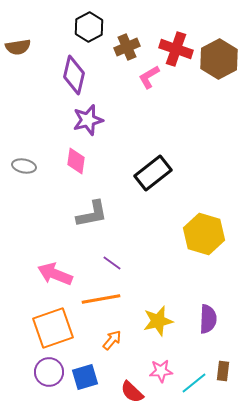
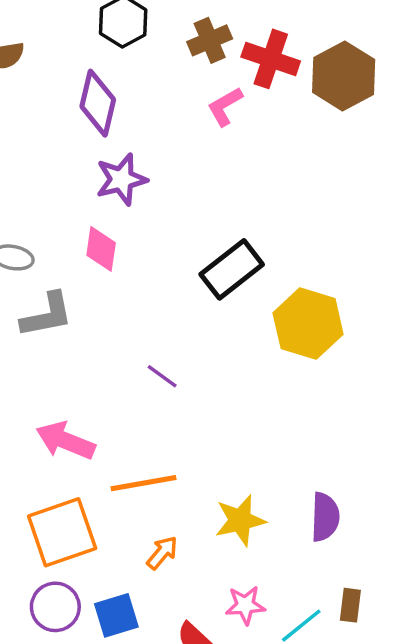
brown cross: (127, 47) -> (210, 40), moved
gray L-shape: (92, 214) -> (47, 315), moved
yellow hexagon: (204, 234) -> (308, 324), moved
purple line: (112, 263) -> (162, 376), moved

